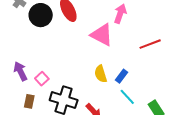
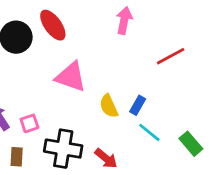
pink triangle: (102, 35) -> (71, 77), moved
pink square: (42, 79) -> (29, 123), turned 32

